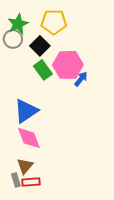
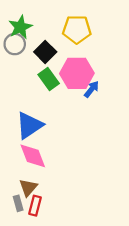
yellow pentagon: (54, 22) -> (77, 29), moved
red rectangle: (31, 182) -> (35, 206), turned -72

